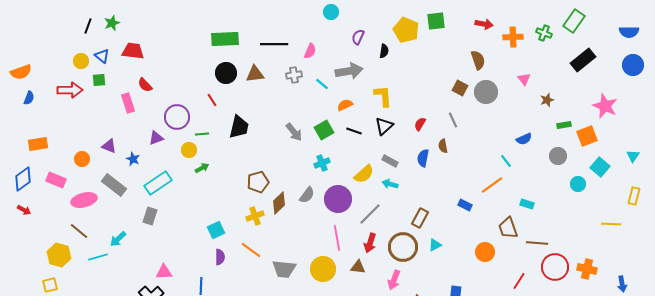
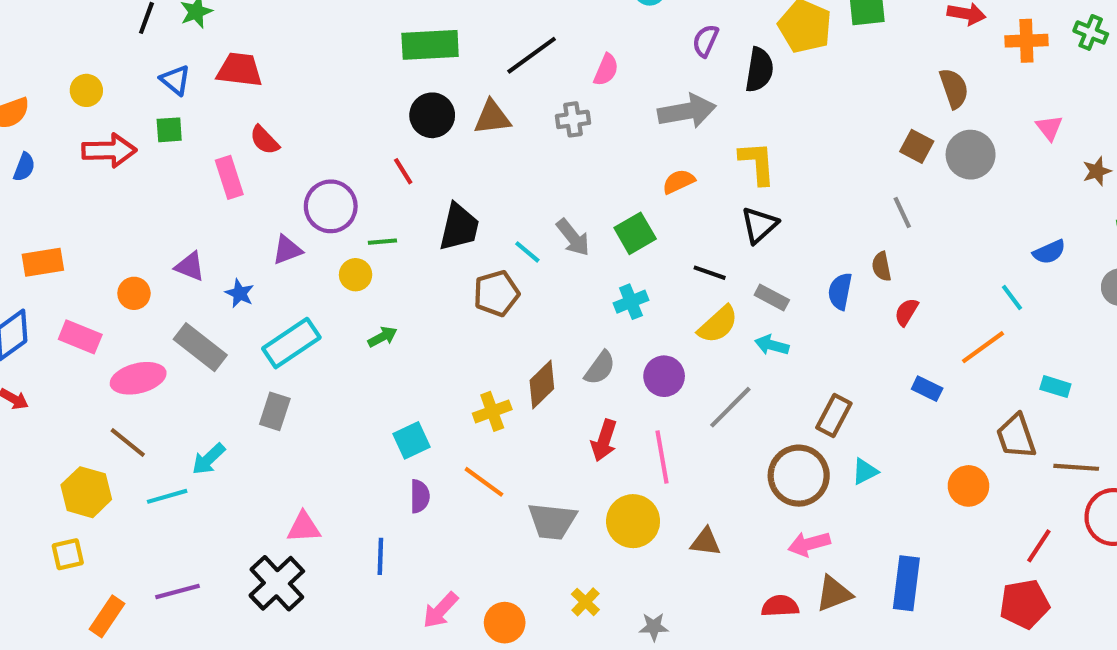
black line: (274, 44) -> (532, 55), turned -36
black semicircle: (384, 51) -> (759, 70), size x1.5
yellow circle: (81, 61) -> (86, 90), moved
cyan line: (322, 84) -> (527, 252), moved
red semicircle: (420, 124) -> (906, 312), moved
black line: (354, 131) -> (710, 273), moved
green arrow: (202, 168) -> (382, 337), moved
brown pentagon: (258, 182) -> (496, 293), moved
purple circle: (338, 199) -> (664, 376), size x0.7
red arrow: (370, 243) -> (604, 440), moved
brown triangle: (358, 267) -> (705, 542), moved
pink arrow: (394, 280) -> (809, 544), moved, turned 54

